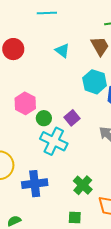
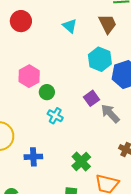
purple square: (72, 118) -> (91, 98), moved
cyan cross: (54, 141) -> (55, 116), size x0.6
blue cross: (35, 184) -> (33, 157), size x0.7

